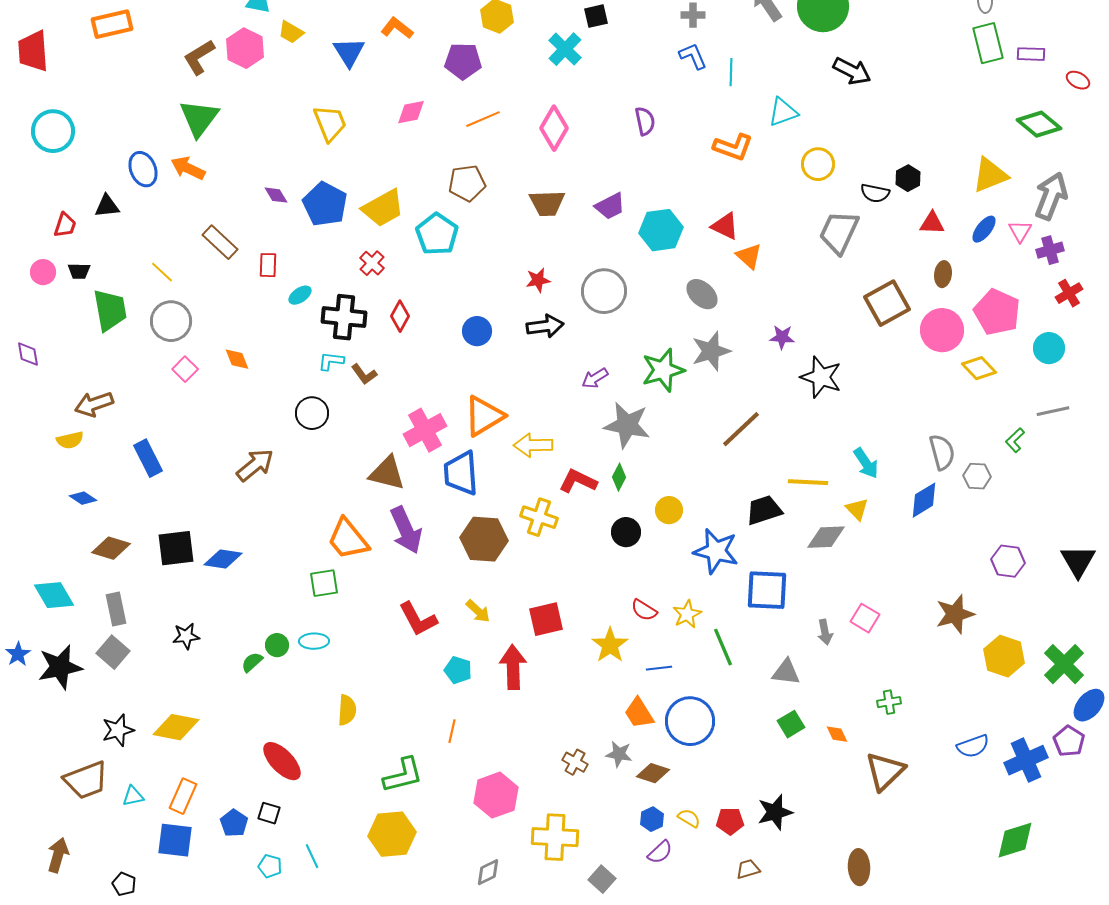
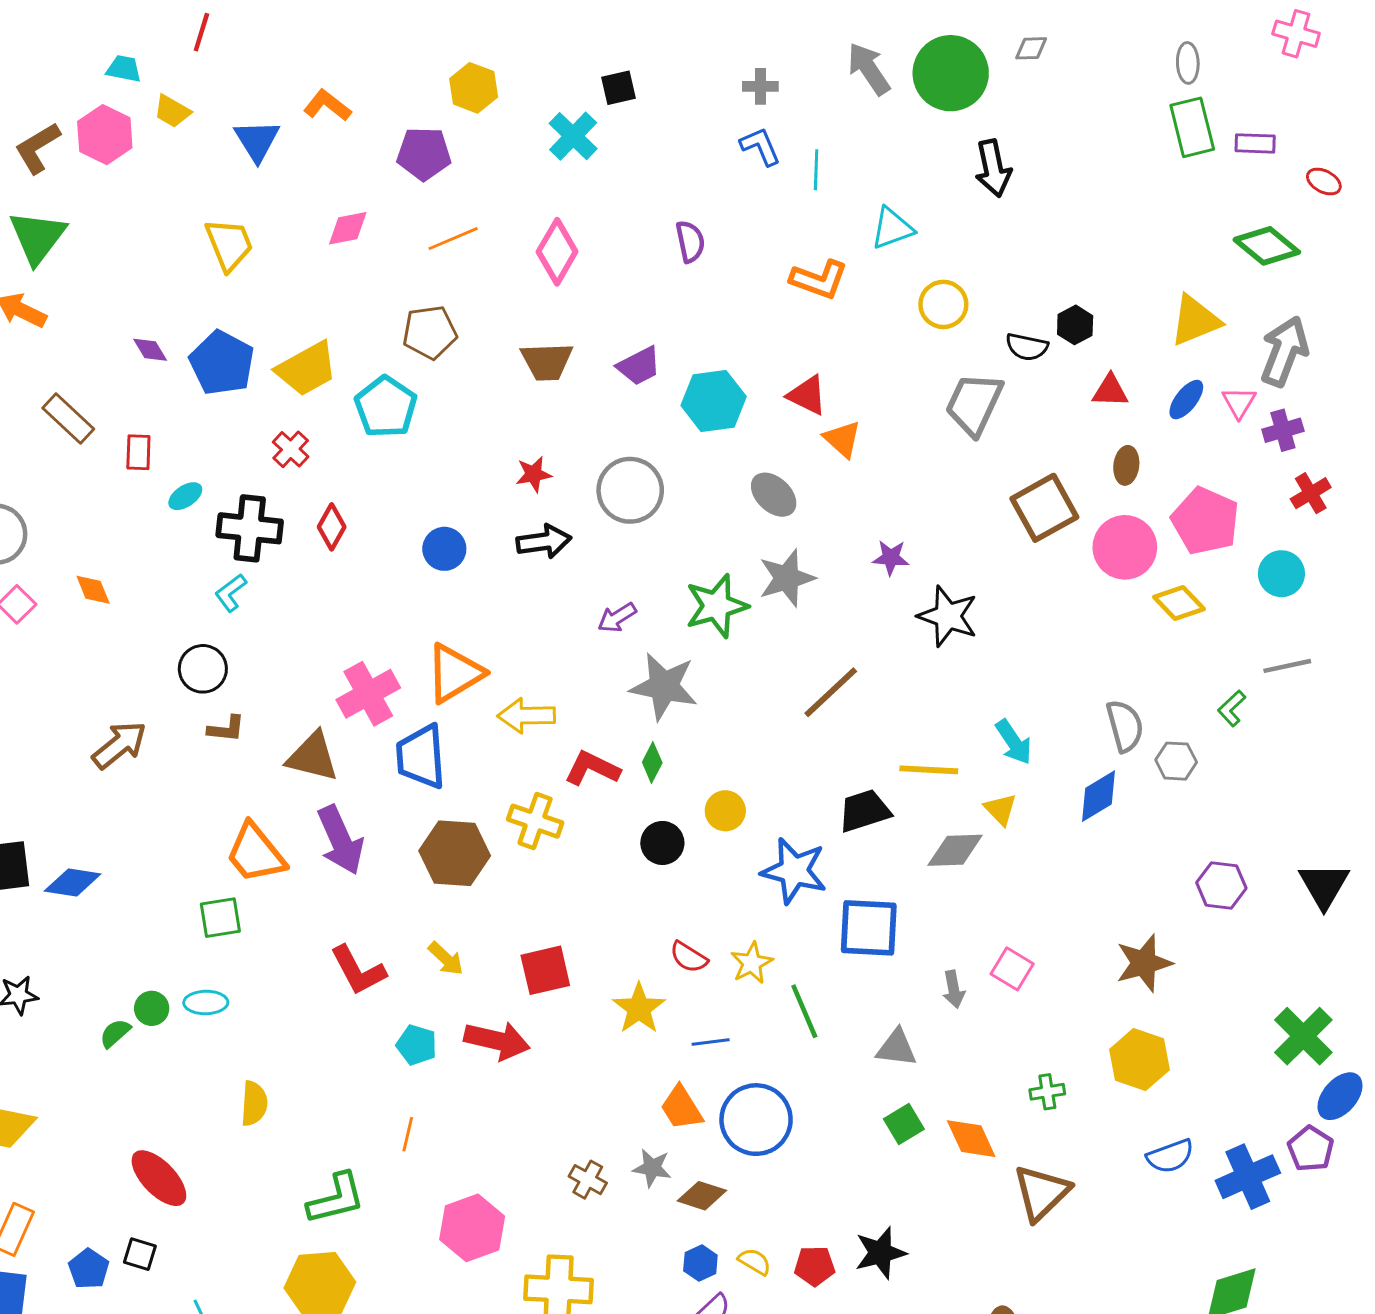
black arrow: (852, 71) -> (993, 168), turned 51
cyan L-shape: (331, 361) -> (231, 593), turned -44
brown L-shape: (364, 374) -> (226, 729), moved, turned -48
yellow hexagon: (1004, 656) -> (1139, 1060), moved
red arrow: (513, 667) -> (497, 1041), turned 105
orange diamond: (837, 734) -> (971, 1139), size x1.6

